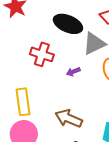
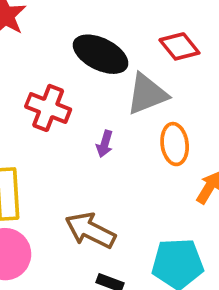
purple arrow: (73, 72) -> (105, 144), turned -56

